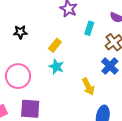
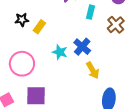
yellow rectangle: (55, 45) -> (39, 27), moved
blue cross: (110, 66) -> (82, 47), moved

